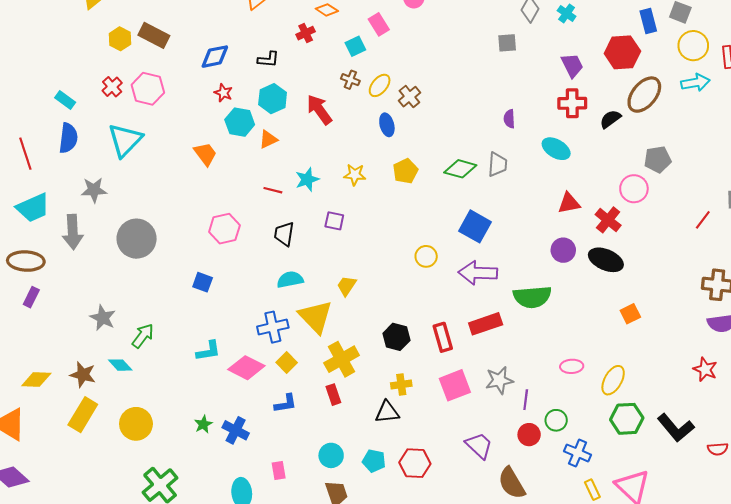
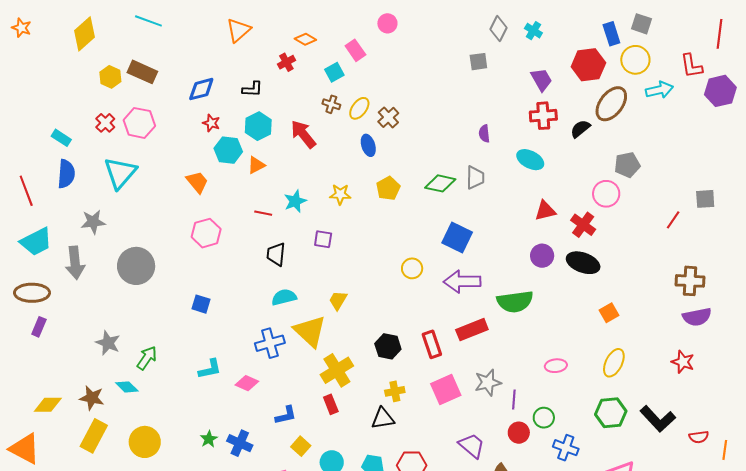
yellow circle: (693, 46) -> (635, 60), moved
pink hexagon: (224, 229) -> (206, 233), moved
yellow square: (287, 363) -> (301, 446), moved
pink diamond: (246, 368) -> (247, 383), size x0.7
yellow ellipse: (613, 380) -> (614, 363), moved

